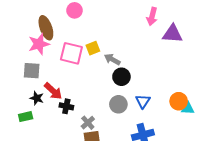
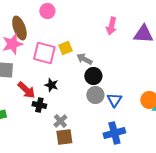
pink arrow: (152, 17) -> (111, 26), moved
black star: (37, 98) -> (51, 85), moved
gray circle: (118, 104) -> (95, 95), moved

